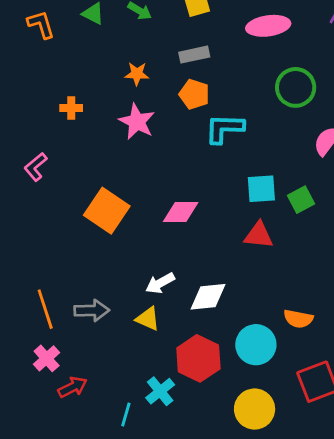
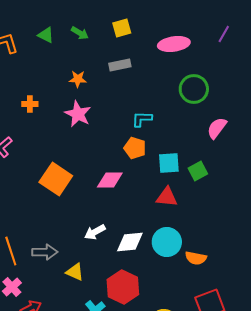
orange pentagon: (194, 94) -> (135, 148), moved
cyan L-shape: (224, 128) -> (142, 119), size x0.7
yellow triangle: (148, 319) -> (75, 272), moved
cyan circle: (256, 345) -> (167, 242), moved

